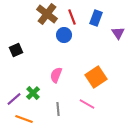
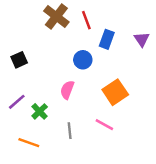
blue rectangle: (96, 18) -> (107, 39), moved
blue circle: (64, 35) -> (83, 60), moved
purple line: (14, 99) -> (17, 102), moved

